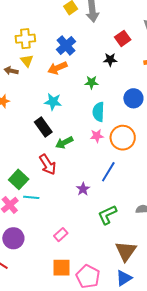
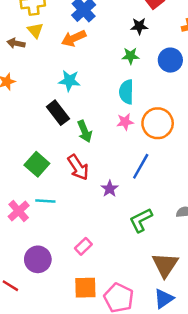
green star: (91, 82) -> (130, 56), moved
blue circle: (133, 98) -> (170, 60), moved
green arrow: (64, 143) -> (85, 131), turned -84
red arrow: (48, 164) -> (78, 167), moved
green square: (19, 179) -> (37, 164), moved
purple circle: (13, 238) -> (38, 259), moved

